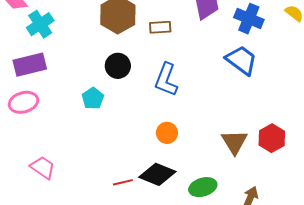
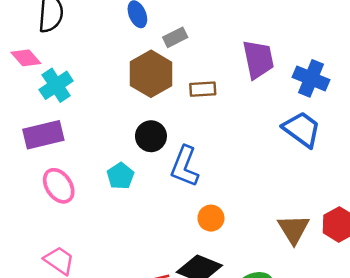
blue L-shape: (166, 80) -> (185, 166), moved
pink ellipse: (24, 102) -> (59, 186), moved, turned 72

